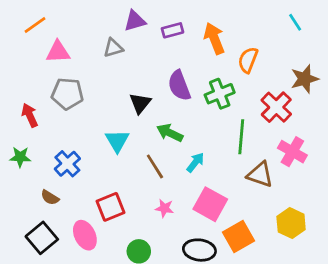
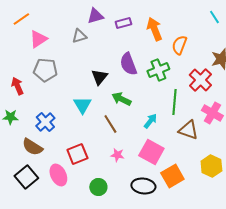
pink triangle: (58, 52) -> (38, 39), turned -30
cyan arrow: (195, 162) -> (150, 121), moved
brown semicircle: (50, 197) -> (32, 147), size x1.5

